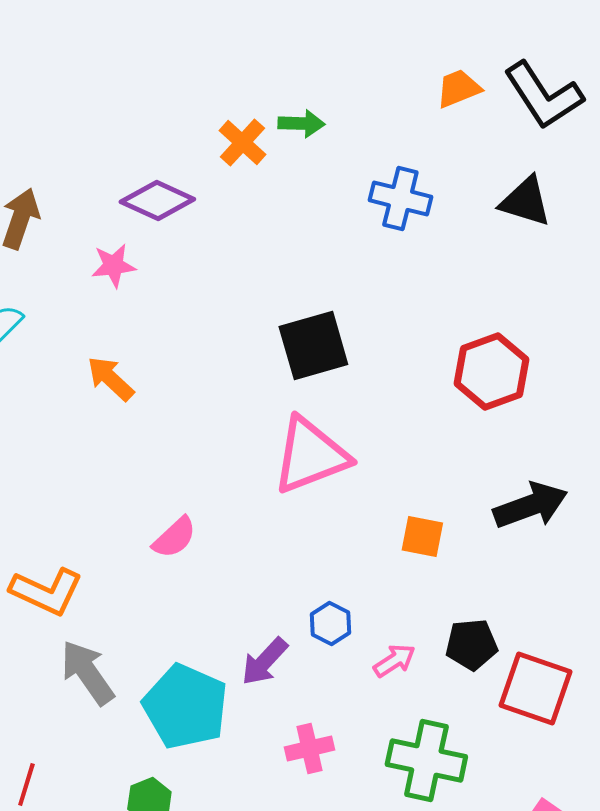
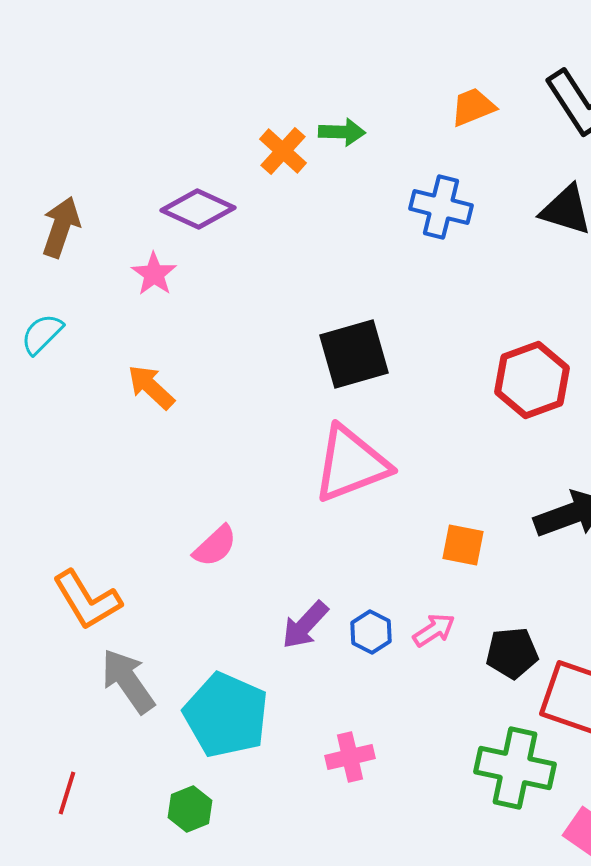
orange trapezoid: (458, 88) -> (473, 107), moved
pink star: (113, 266) -> (154, 274), turned -30
orange L-shape: (46, 592) -> (87, 600), turned 34
pink arrow: (394, 660) -> (434, 630), moved
purple arrow: (264, 662) -> (305, 625), moved
green cross: (426, 760) -> (515, 768), moved

